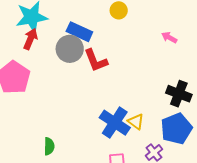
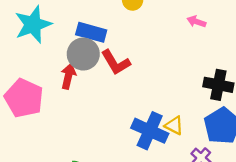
red arrow: (30, 39) -> (68, 76), moved

